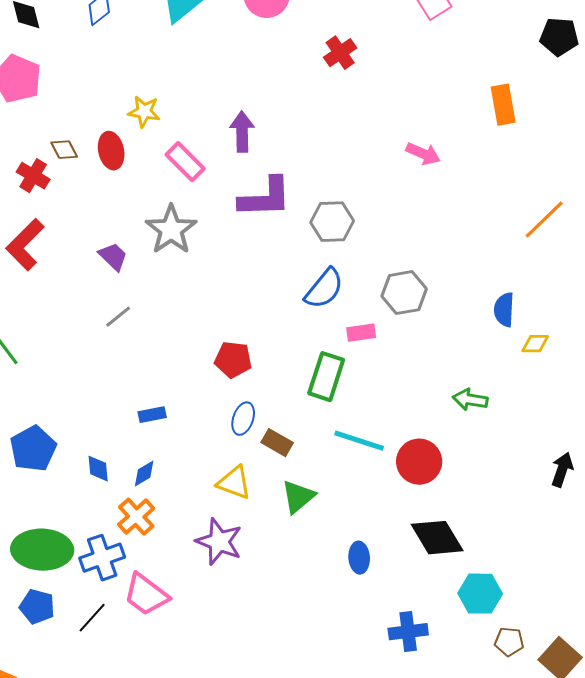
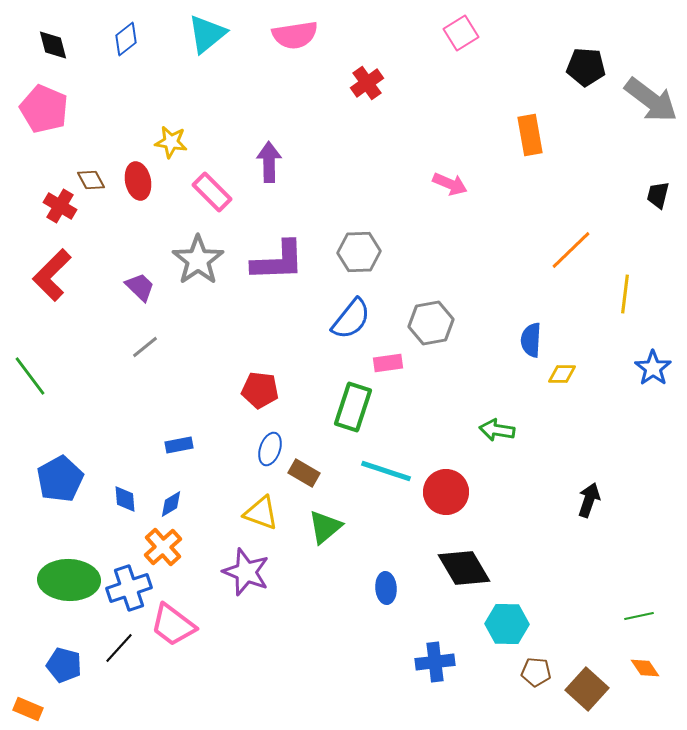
purple L-shape: (265, 198) -> (278, 261), moved
blue pentagon: (37, 607) -> (64, 665), moved

